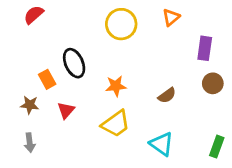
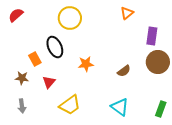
red semicircle: (34, 15) -> (16, 15), moved
yellow circle: (121, 24) -> (70, 18), moved
brown circle: (213, 83) -> (158, 62), size x1.5
yellow trapezoid: (116, 124) -> (70, 105), moved

